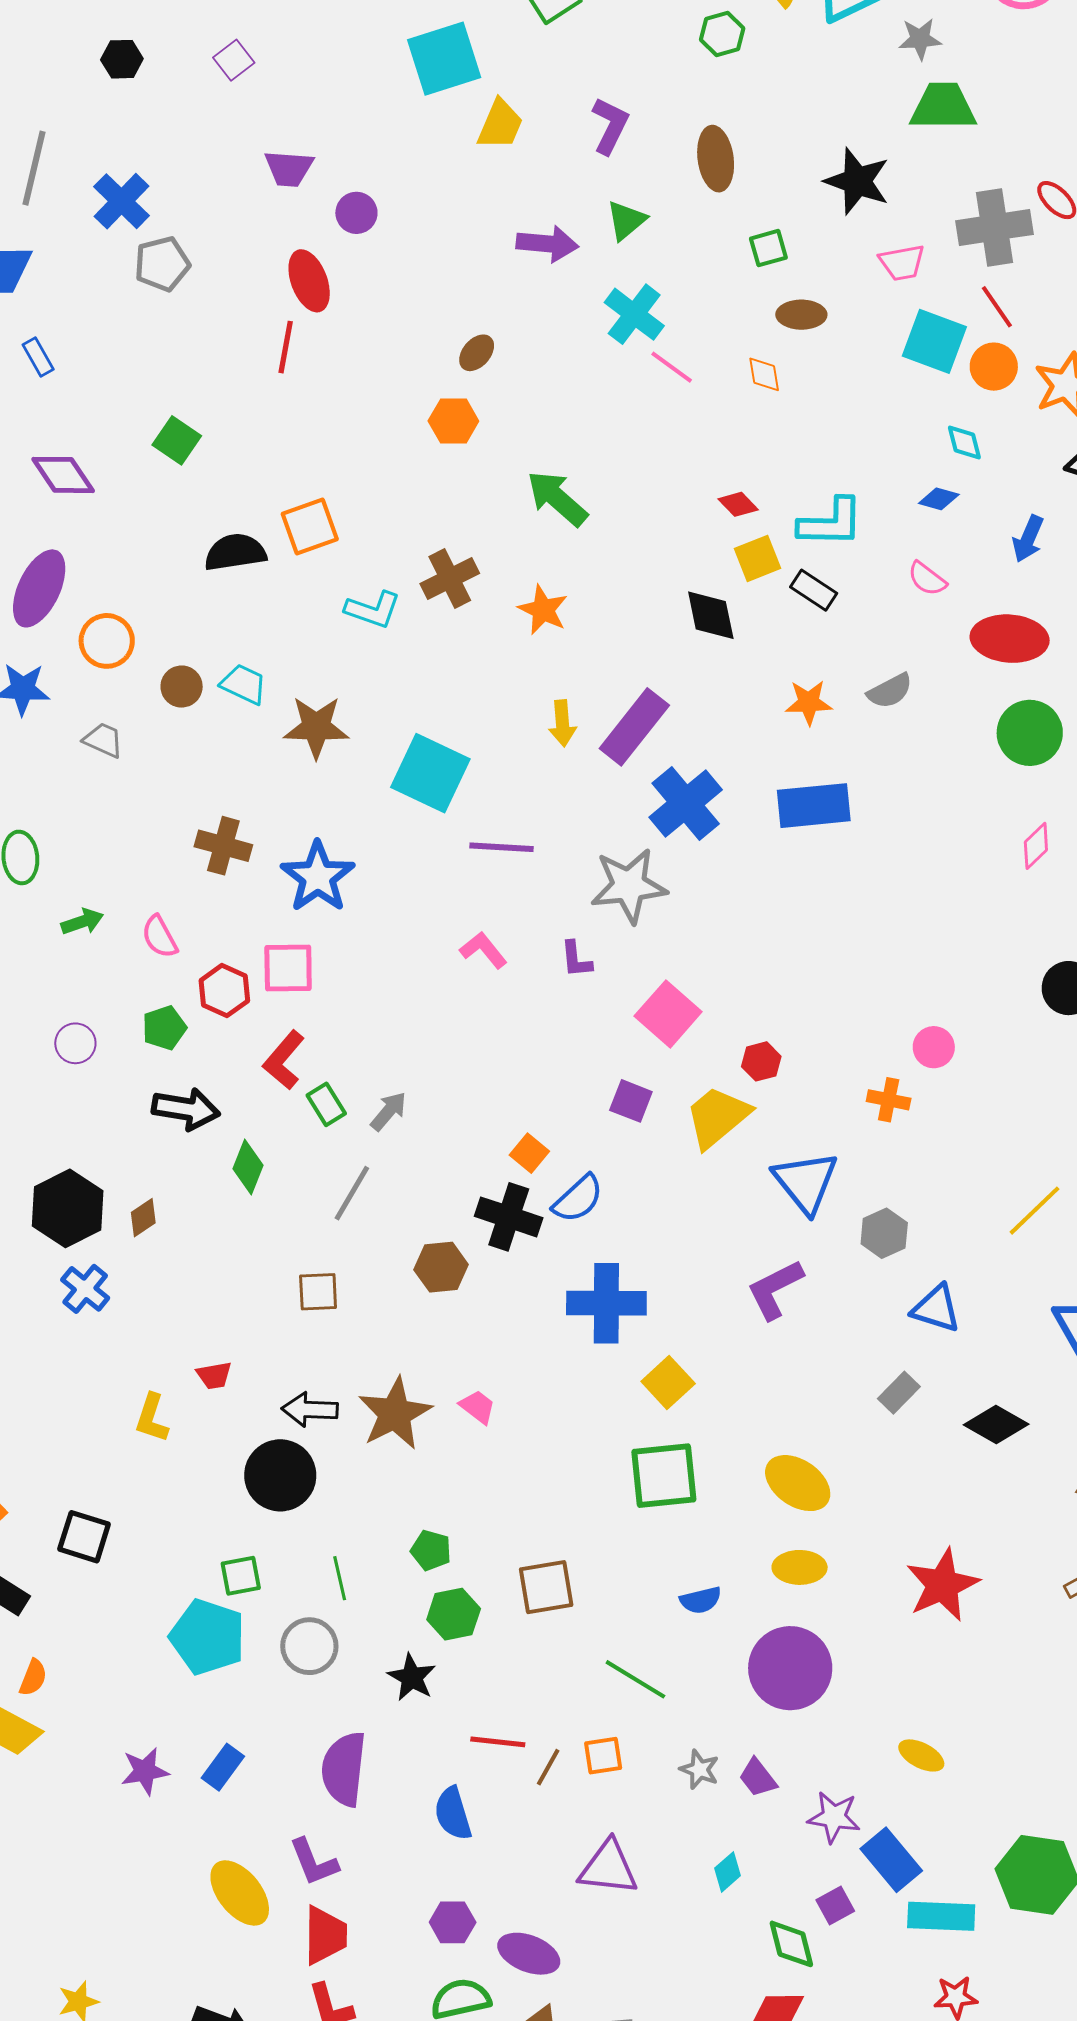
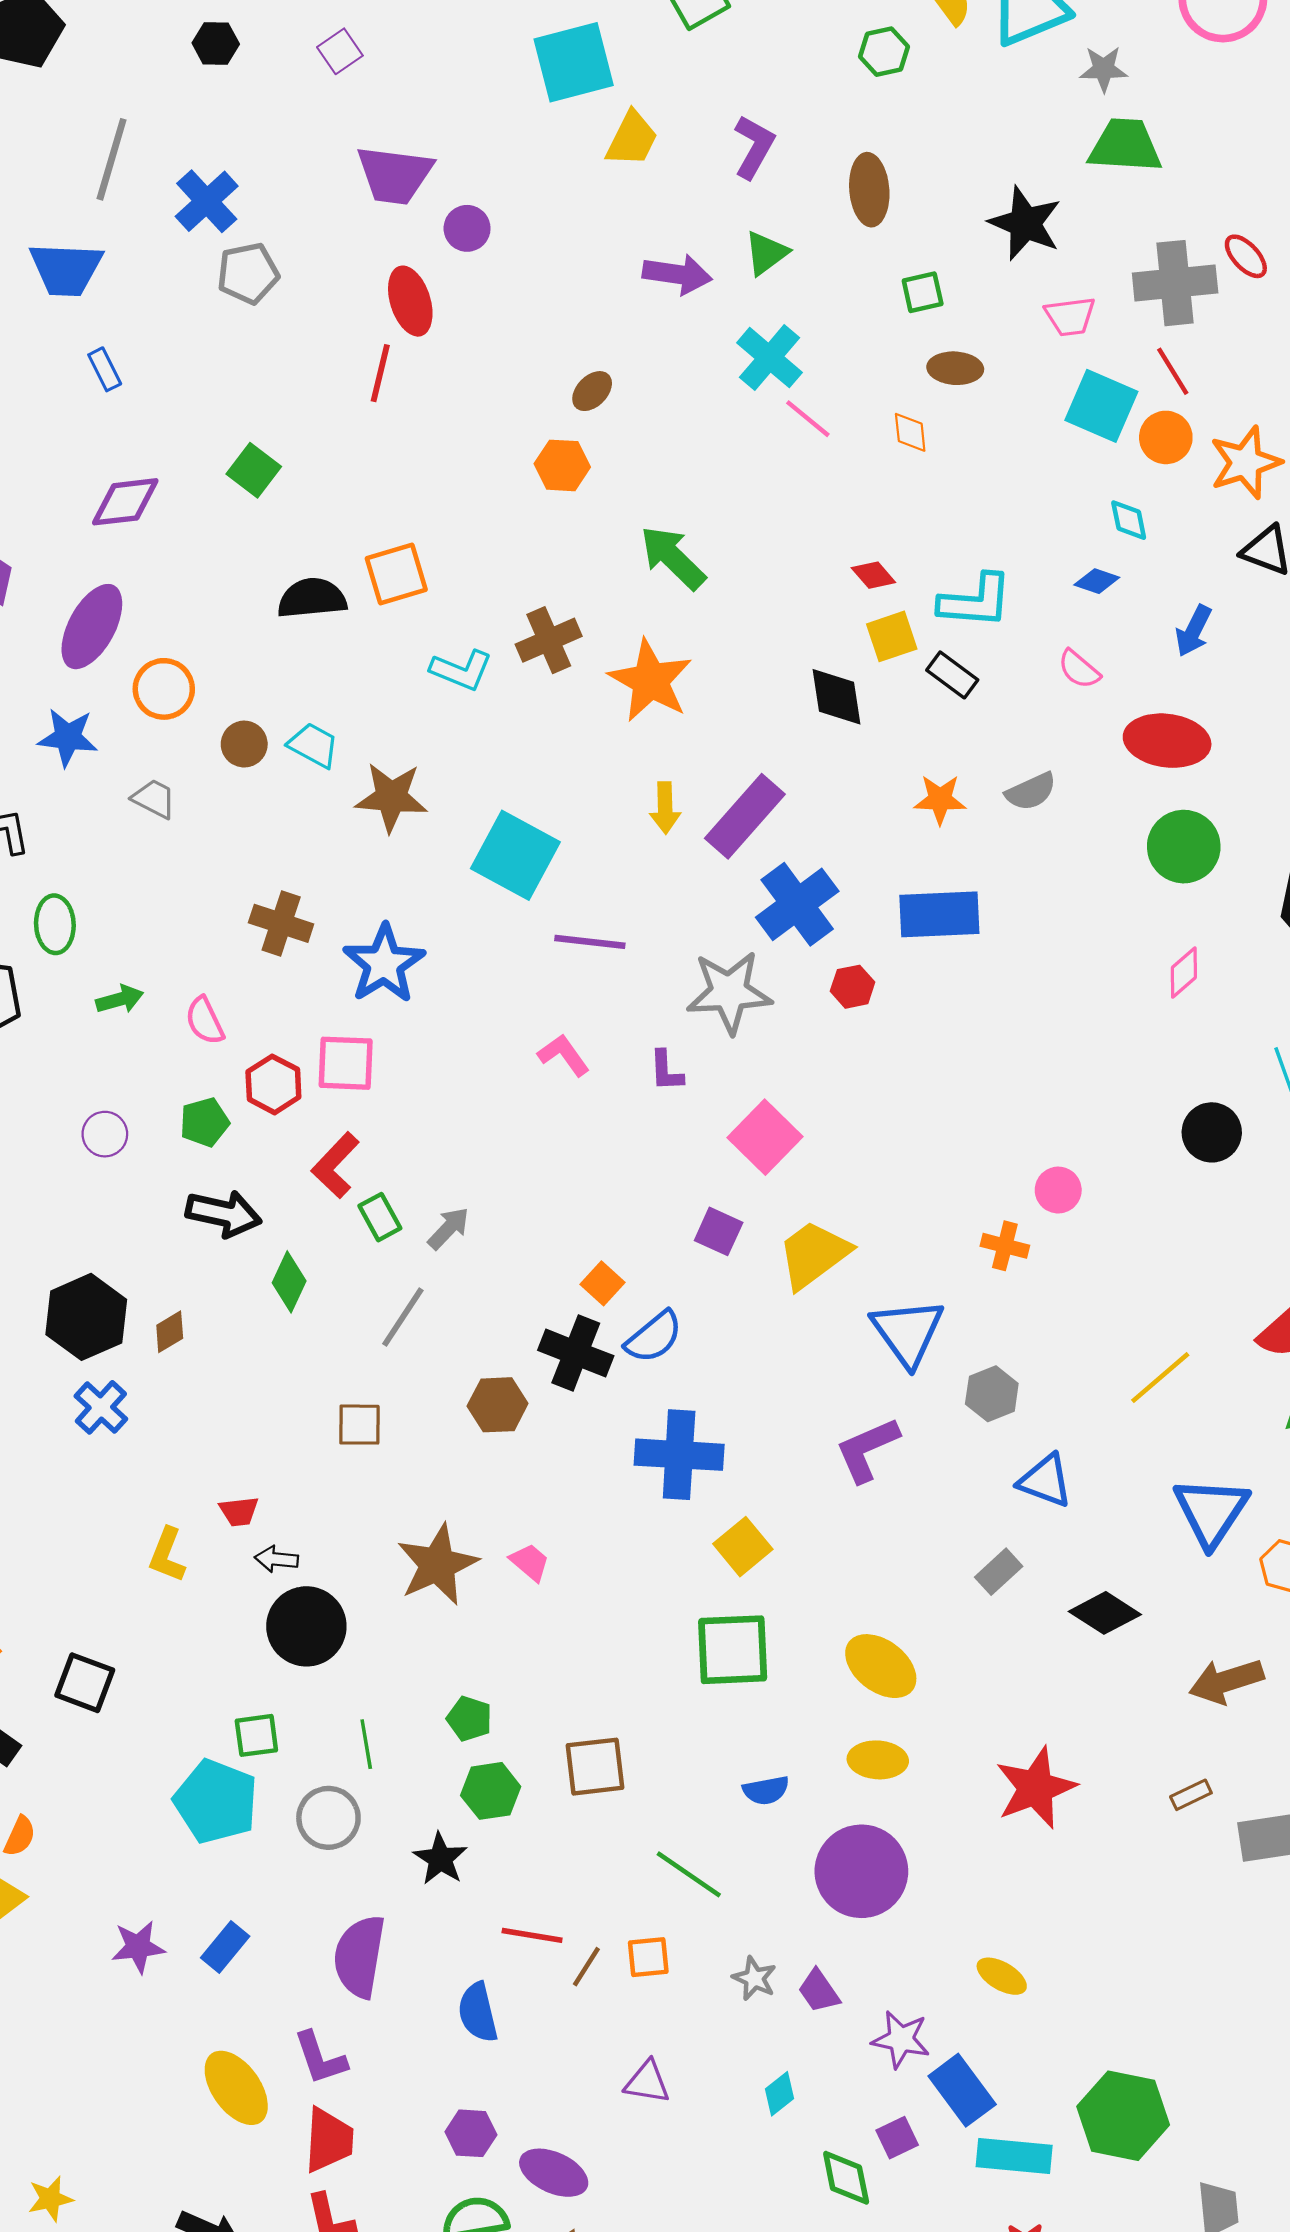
purple trapezoid: (289, 168) -> (395, 175), size x1.4
purple diamond: (63, 475) -> (125, 502), turned -66
orange star: (543, 610) -> (650, 681), size x1.5
red hexagon: (761, 1061) -> (853, 987), moved
black arrow: (310, 1409) -> (277, 1559), moved, size x0.7
purple triangle: (608, 1868) -> (647, 2082), size x0.7

